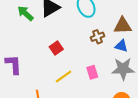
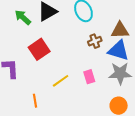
blue triangle: (121, 46) -> (118, 50), size x1.6
red square: (56, 48) -> (39, 49), moved, size x1.5

